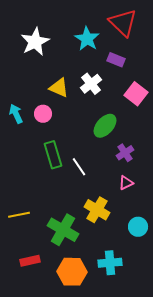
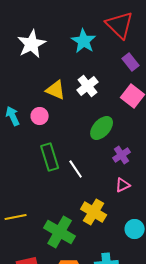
purple rectangle: (116, 60) -> (131, 62), moved, turned 30

